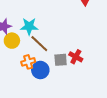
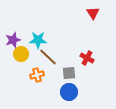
red cross: (76, 57) -> (87, 58), moved
blue circle: (40, 70) -> (69, 92), moved

